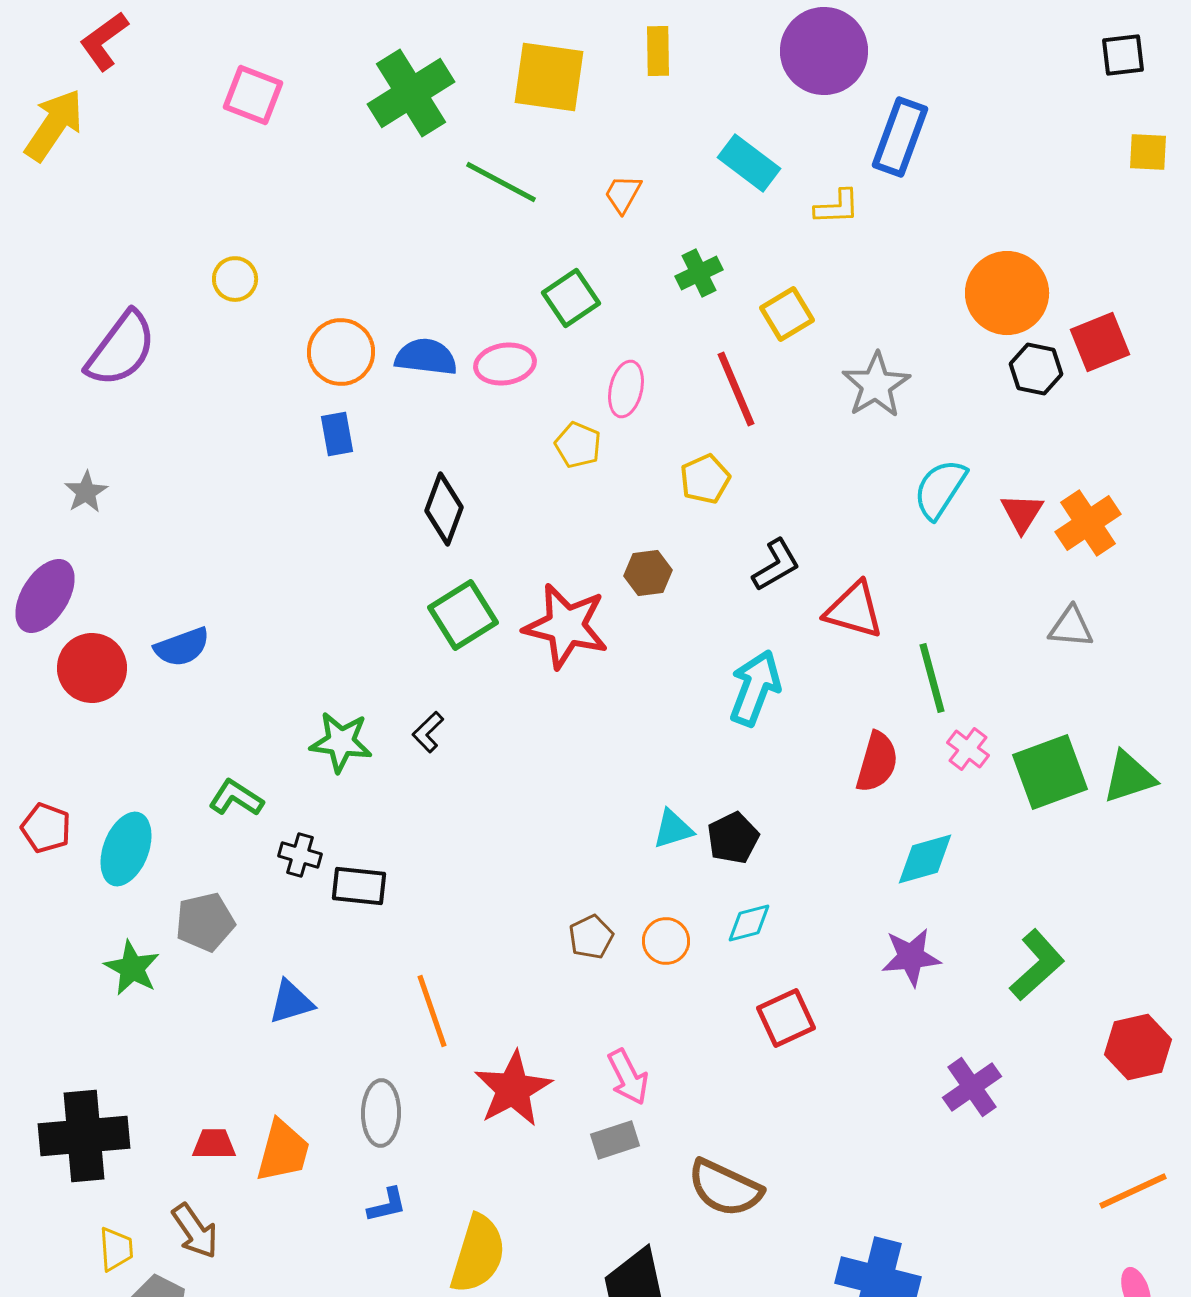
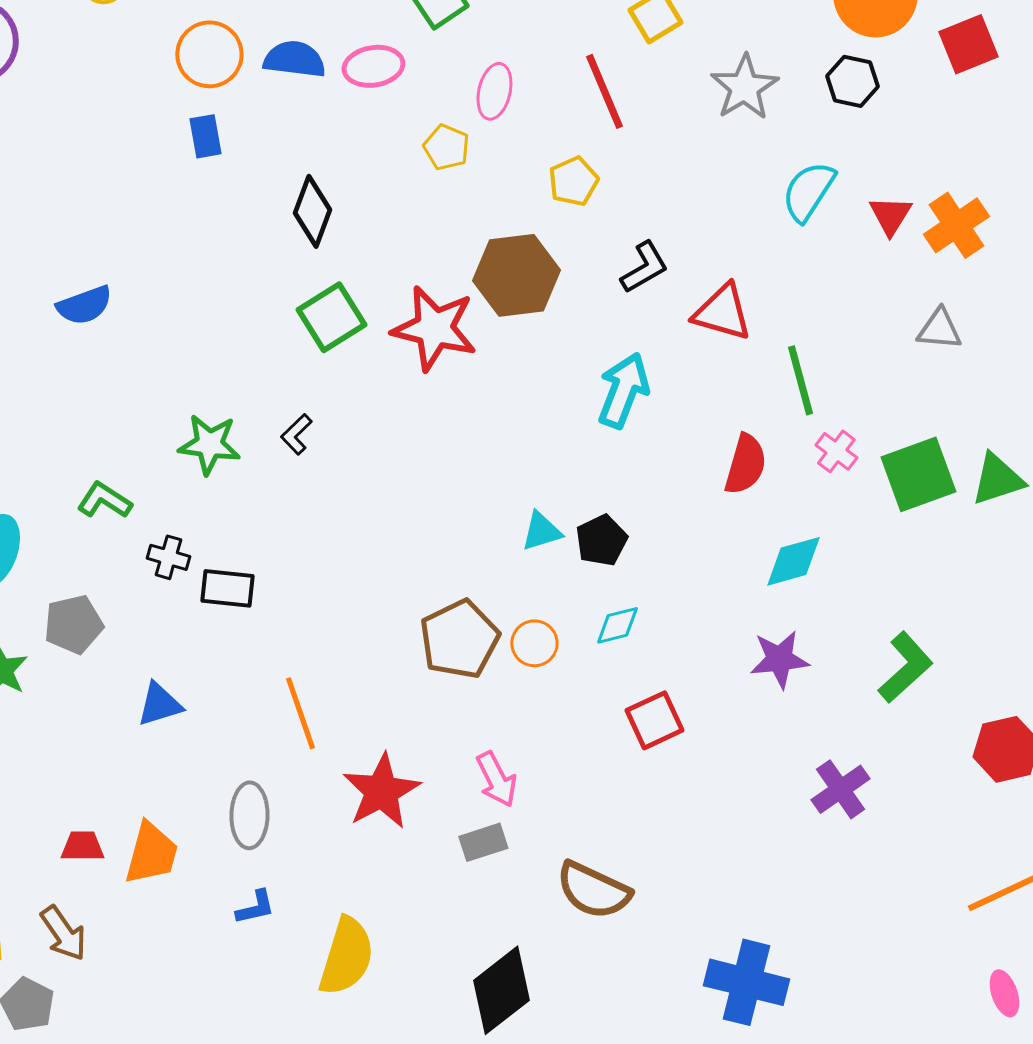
black hexagon: (1036, 369) -> (852, 81), moved
brown hexagon: (648, 573) -> (516, 275), size x1.8
blue semicircle: (182, 647) -> (84, 305), moved
brown pentagon: (591, 937) -> (459, 639), size x1.8

